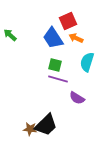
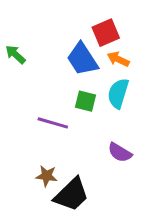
cyan semicircle: (87, 62) -> (118, 93), moved
purple line: (58, 79) -> (53, 123), moved
brown star: (30, 129) -> (47, 176), moved

